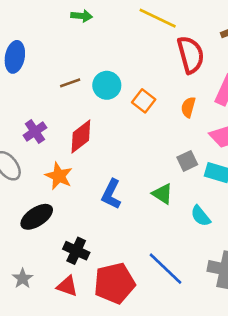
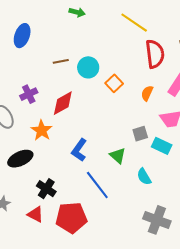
blue line: (165, 269) -> (97, 185), moved

